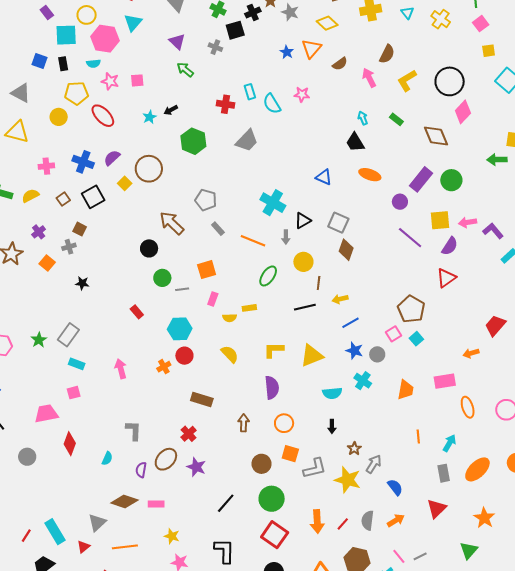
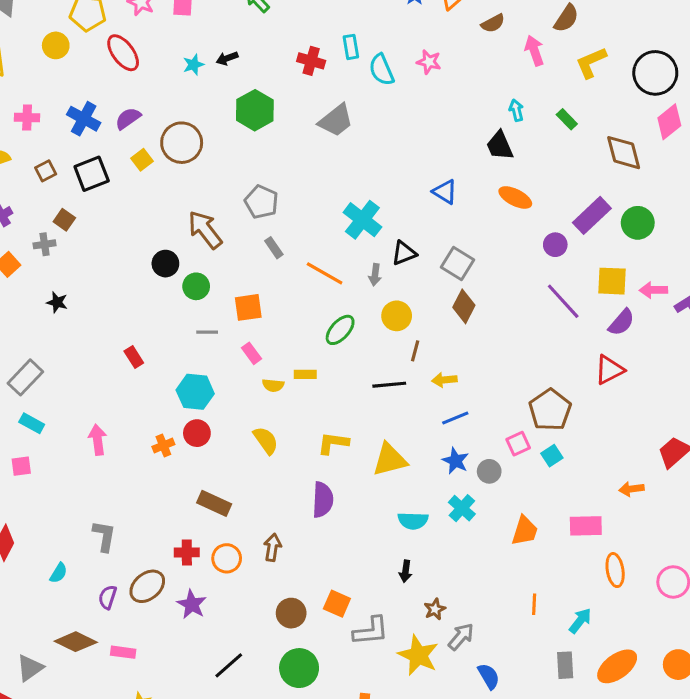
green circle: (162, 278) -> (196, 286), moved
pink rectangle: (213, 299) -> (252, 353), turned -64
orange circle: (284, 423) -> (227, 558), moved
red cross: (189, 434) -> (187, 552), turned 35

